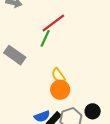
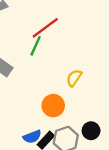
yellow semicircle: (58, 76) -> (74, 78), moved, turned 70

